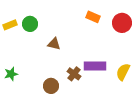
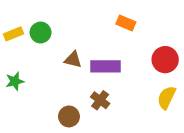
red circle: (122, 23) -> (165, 60), moved
purple rectangle: (95, 66) -> (106, 66), moved
green star: (11, 74) -> (15, 81), moved

